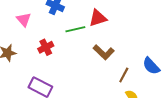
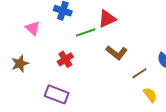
red cross: (46, 47) -> (65, 59), moved
brown line: (124, 75) -> (139, 73), turned 35

